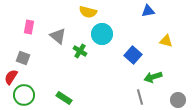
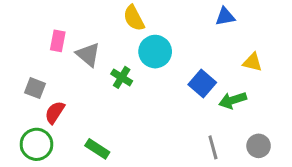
yellow semicircle: (88, 12) -> (134, 18), turned 48
pink rectangle: (29, 27) -> (58, 41), moved
red semicircle: (11, 77) -> (55, 112), moved
green arrow: (153, 77) -> (233, 100), moved
gray circle: (178, 100) -> (259, 146), moved

